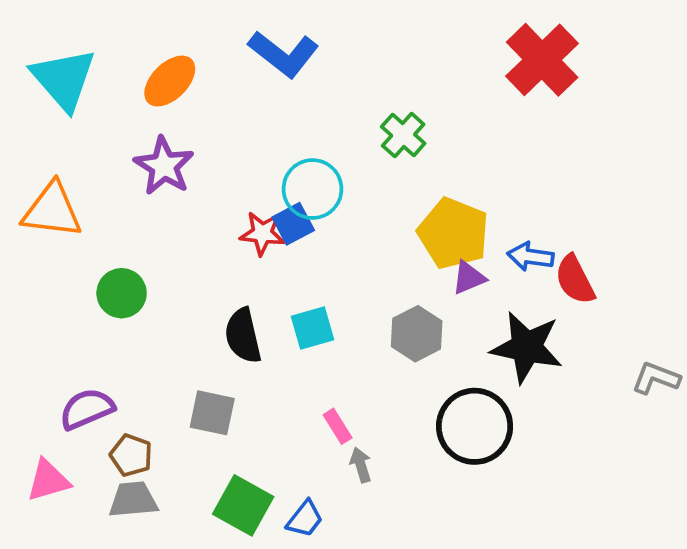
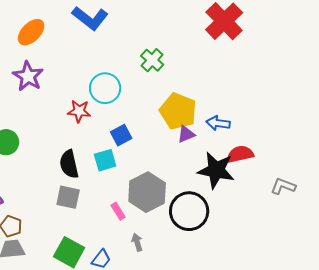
blue square: (293, 224) -> (121, 135), moved
red semicircle: (575, 280) -> (240, 154), moved, turned 104
gray hexagon: (417, 334) -> (147, 192), moved, size x1.4
gray square: (212, 413) -> (68, 197), moved
gray arrow: (361, 465) -> (137, 242), moved

